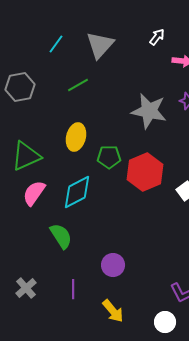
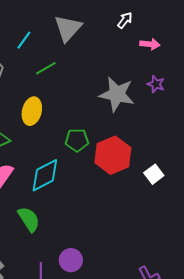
cyan line: (56, 44) -> (24, 40), moved
yellow ellipse: (76, 137) -> (32, 111), moved
purple circle: (113, 265) -> (71, 260), moved

